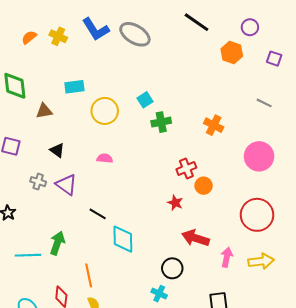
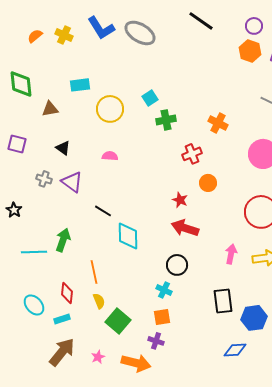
orange hexagon: (232, 52) -> (250, 51), moved
red cross: (186, 168) -> (192, 154), moved
red arrow: (195, 238) -> (185, 228), moved

